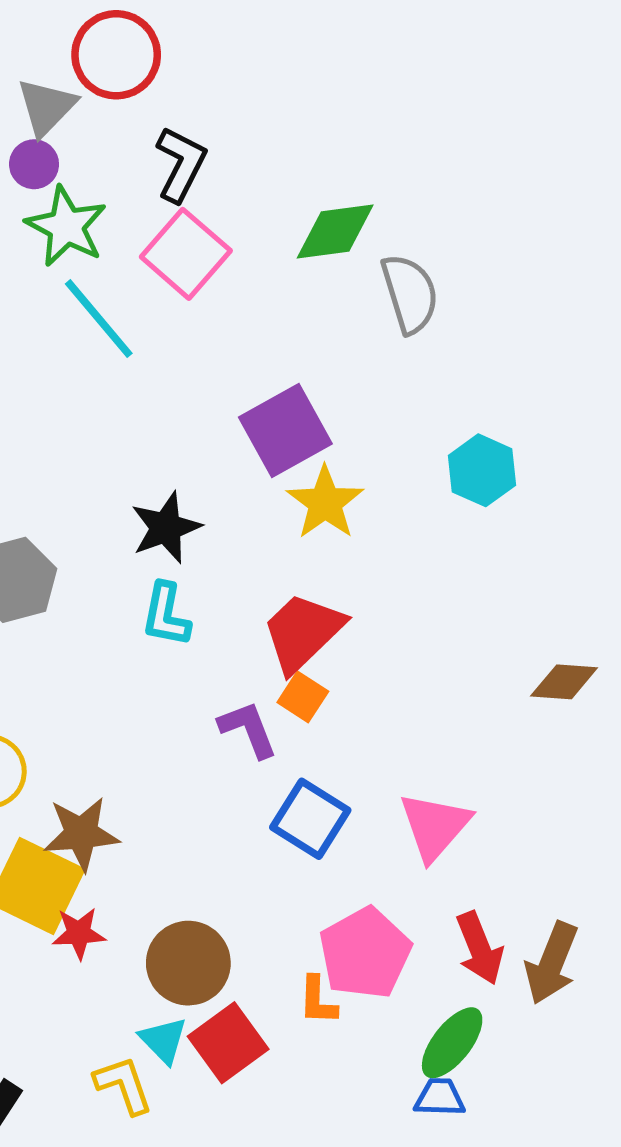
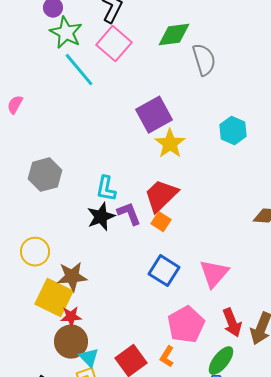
black star: (166, 528) -> (101, 217), moved
purple L-shape: (248, 729) -> (129, 214), moved
brown circle: (188, 963) -> (71, 342), moved
orange L-shape: (318, 1000) -> (167, 357), moved, turned 30
cyan triangle: (163, 1040) -> (89, 358), moved

